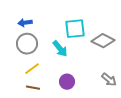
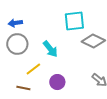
cyan square: (75, 29) -> (74, 21), moved
yellow line: (32, 69) -> (33, 69), moved

